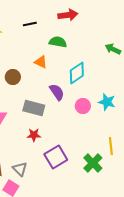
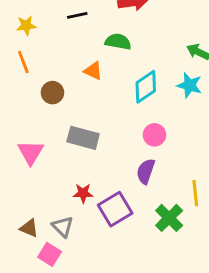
purple semicircle: (57, 92) -> (146, 171), moved, turned -126
cyan star: (107, 102) -> (189, 85), moved
red star: (34, 135) -> (83, 193), moved

